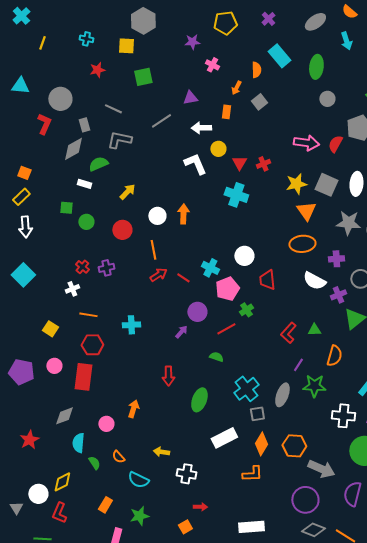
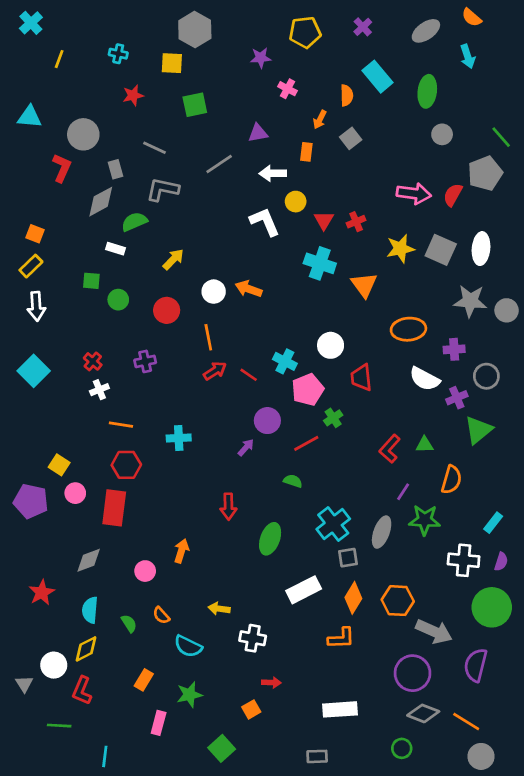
orange triangle: (306, 211) -> (364, 285), moved
orange arrow: (183, 214) -> (249, 289), turned -72
red cross: (82, 267) -> (93, 361), moved
yellow square: (50, 329) -> (59, 465), moved
cyan semicircle: (78, 443) -> (90, 610), moved

